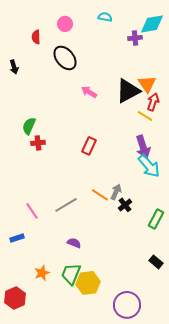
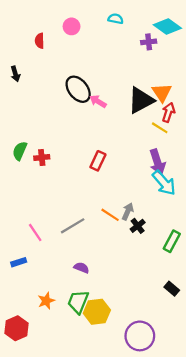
cyan diamond: (152, 24) -> (167, 26), turned 45
black ellipse: (65, 58) -> (78, 89), moved
green semicircle: (29, 126) -> (20, 151), moved

